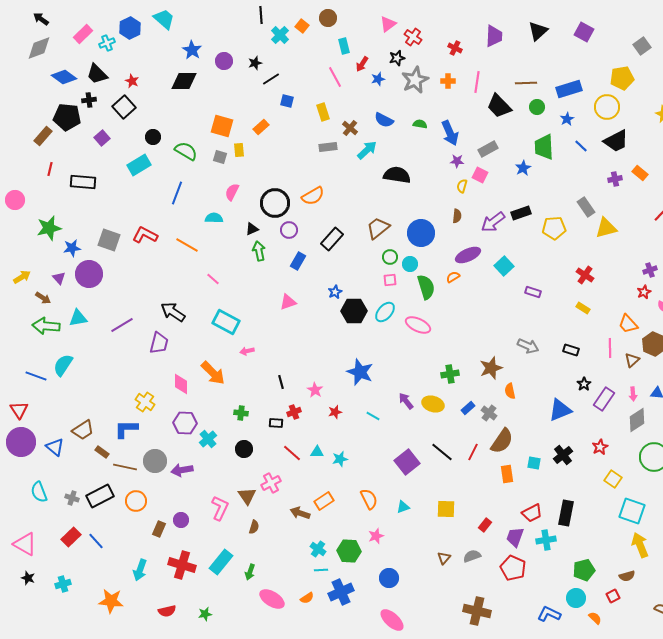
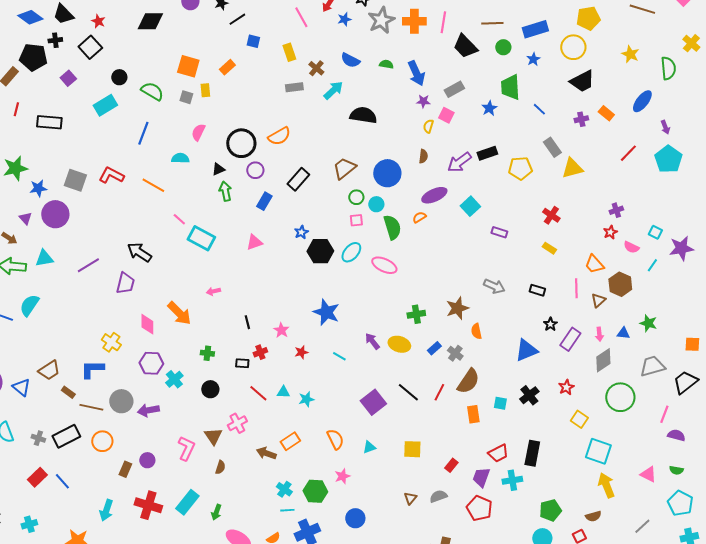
orange cross: (448, 81) -> (414, 21), size x1.6
blue line: (581, 146) -> (539, 109), moved
cyan rectangle: (226, 322) -> (201, 238), moved

